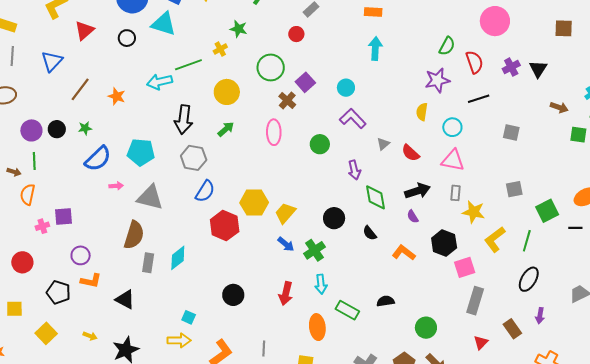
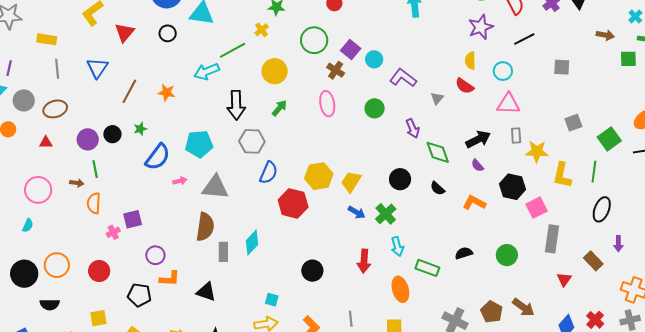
cyan circle: (346, 88) -> (374, 59), moved
red semicircle: (410, 153) -> (465, 86), moved
yellow L-shape: (495, 239) -> (562, 175), turned -32
green circle: (426, 328) -> (507, 255), moved

